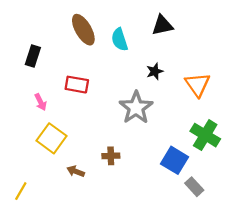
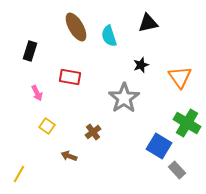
yellow square: (52, 138) -> (47, 126), size x0.6
brown cross: (111, 156) -> (93, 132), moved, turned -35

